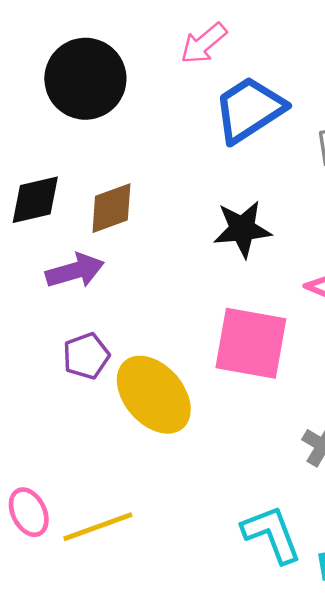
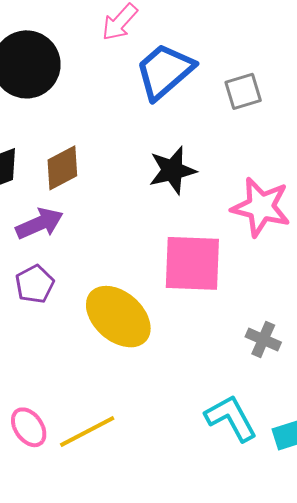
purple pentagon: (86, 356) -> (35, 284), moved

